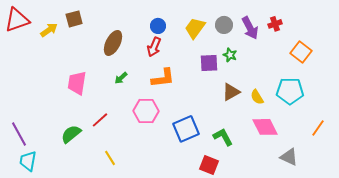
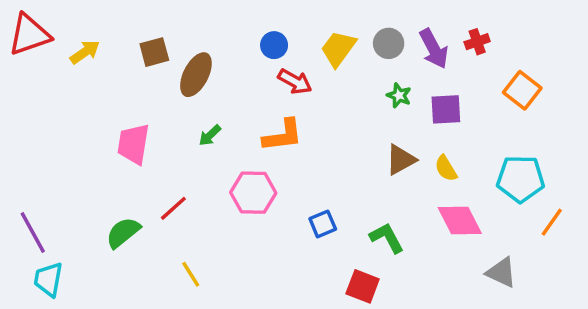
brown square: (74, 19) -> (154, 52), moved
red arrow: (154, 47) -> (295, 82), moved, turned -84
purple square: (209, 63) -> (446, 109), moved
cyan pentagon: (290, 91) -> (520, 179), moved
blue square: (186, 129) -> (323, 224), size x0.6

